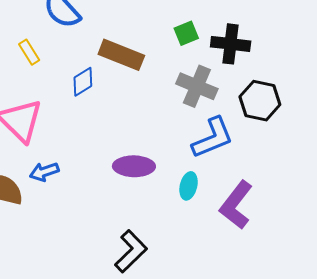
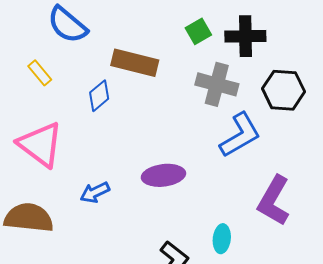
blue arrow: (44, 172) -> (95, 192), moved
cyan ellipse: (189, 186) -> (222, 239), moved

